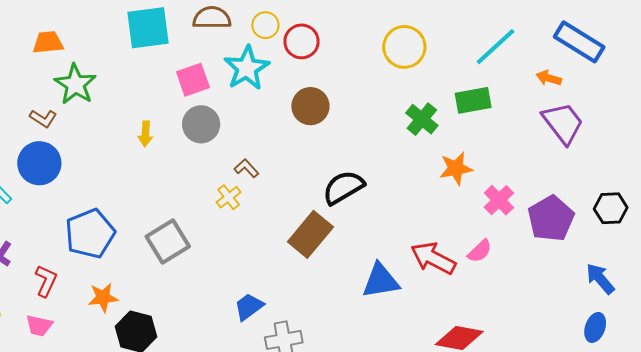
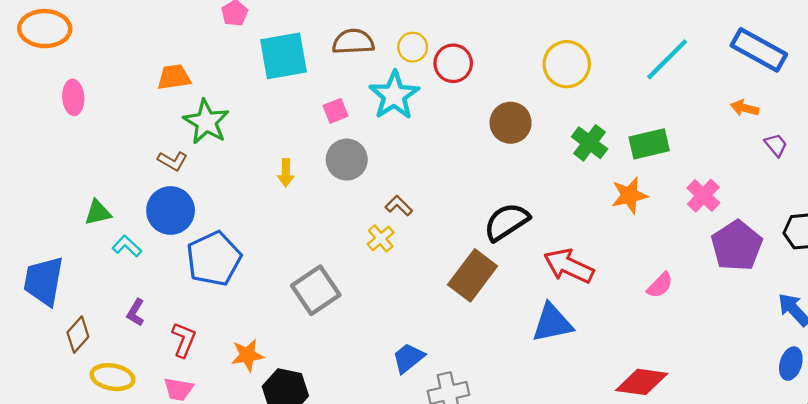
orange arrow: (549, 78) -> (745, 108), moved
pink square: (193, 80) -> (335, 111), size x0.7
green rectangle: (473, 100) -> (649, 144), moved
brown circle: (310, 106) -> (511, 123), moved
purple trapezoid: (563, 123) -> (776, 145), moved, size x0.5
pink cross: (499, 200) -> (703, 196), moved
blue pentagon: (90, 234) -> (214, 259), moved
red arrow: (433, 258) -> (569, 266), moved

